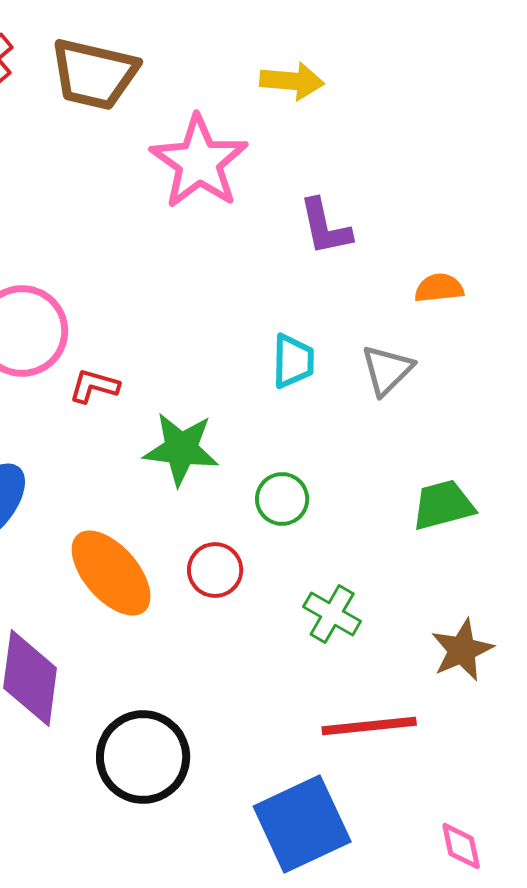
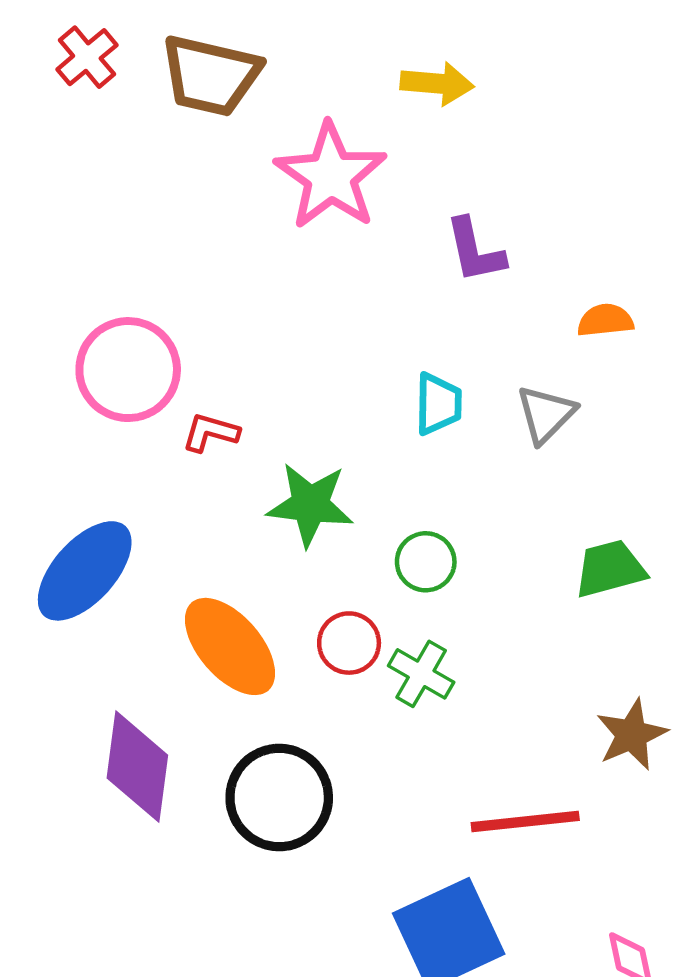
green cross: (332, 614) -> (421, 674), moved
black circle: (143, 757) -> (279, 798), moved

